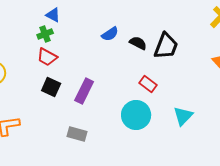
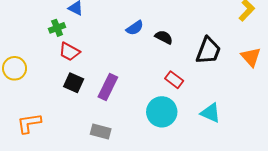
green cross: (45, 34) -> (57, 28), moved
black trapezoid: (166, 46) -> (208, 51), moved
cyan triangle: (183, 116) -> (210, 113), turned -50

